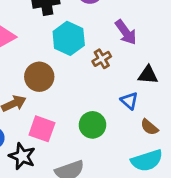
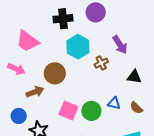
blue triangle: (129, 101) -> (114, 103), moved, turned -32
brown semicircle: (149, 127) -> (136, 108), moved
pink square: (42, 129) -> (68, 110), moved

